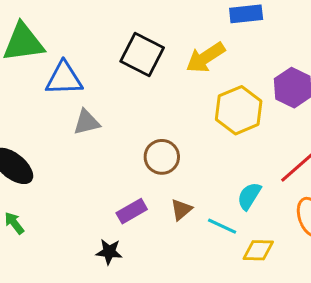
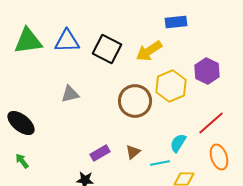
blue triangle: (64, 79) -> (67, 41), moved
brown circle: (162, 157) -> (135, 101), moved, size x1.4
cyan line: (222, 226) -> (160, 163), turned -36

